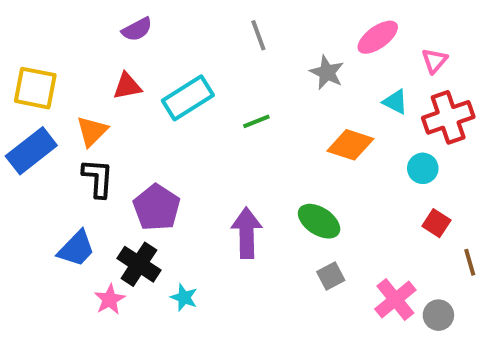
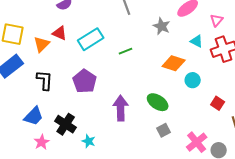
red triangle: (127, 86) -> (60, 33), turned 35
orange triangle: (92, 131) -> (42, 44), moved
cyan circle: (423, 168) -> (193, 80), moved
purple pentagon: (157, 207) -> (85, 81), moved
pink star: (110, 299) -> (42, 142), moved

